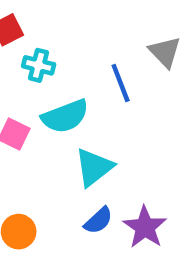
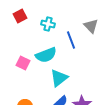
cyan cross: (39, 65) -> (48, 24), moved

